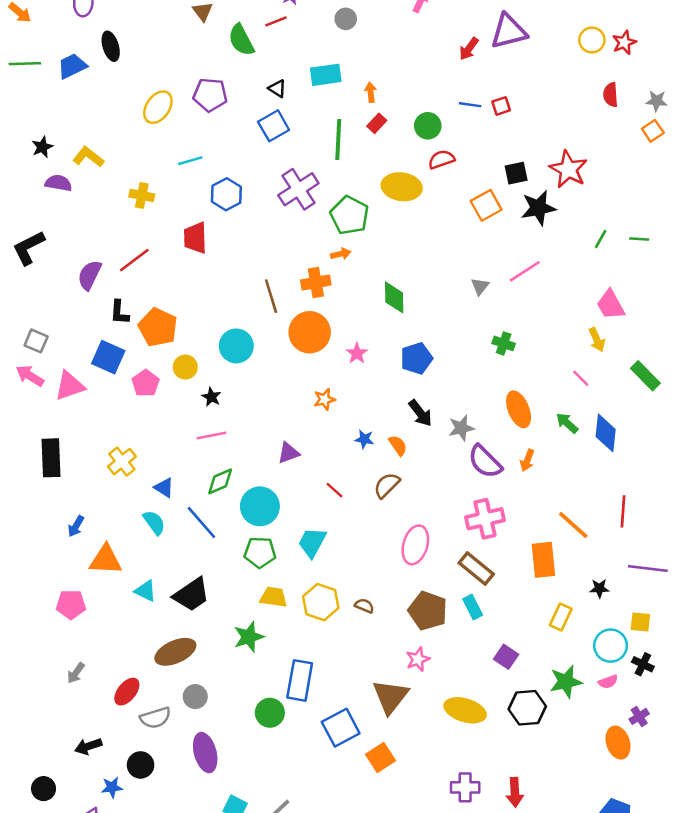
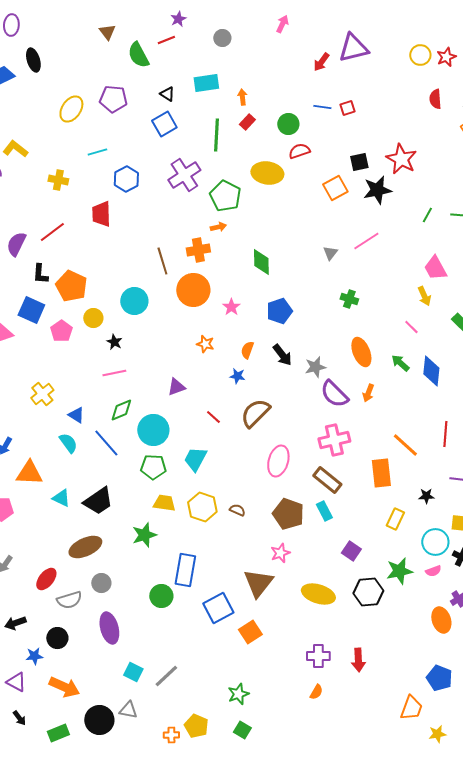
orange star: (325, 399) -> (205, 344), turned 30
orange semicircle: (398, 445) -> (247, 350), moved, turned -126
brown semicircle: (387, 485) -> (255, 413), size x1.4

